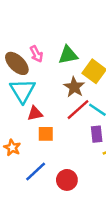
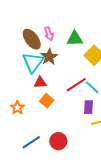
brown star: (74, 87) -> (49, 57), moved
orange square: (46, 134) -> (47, 101), turned 32
blue line: (36, 172) -> (31, 142), moved

